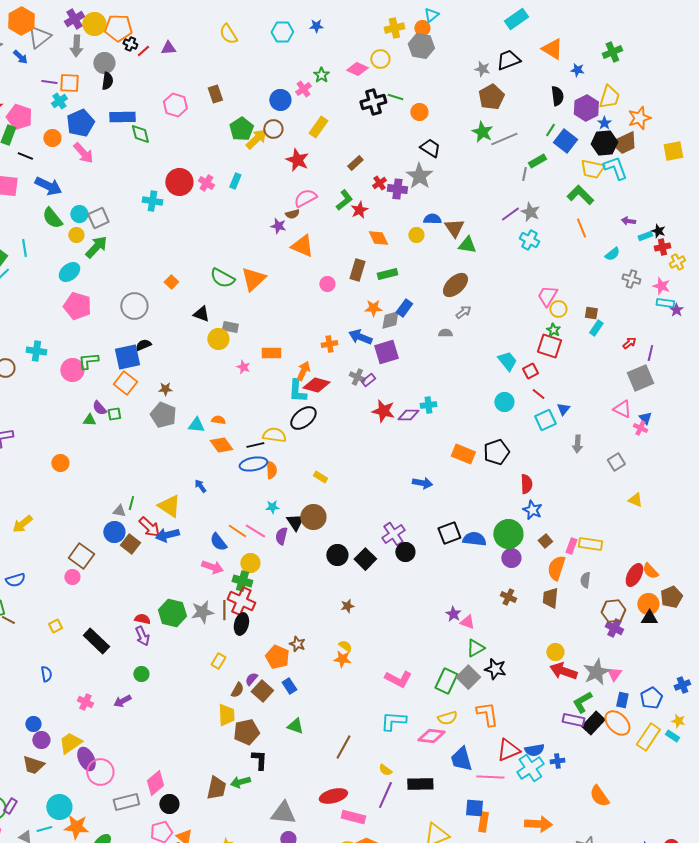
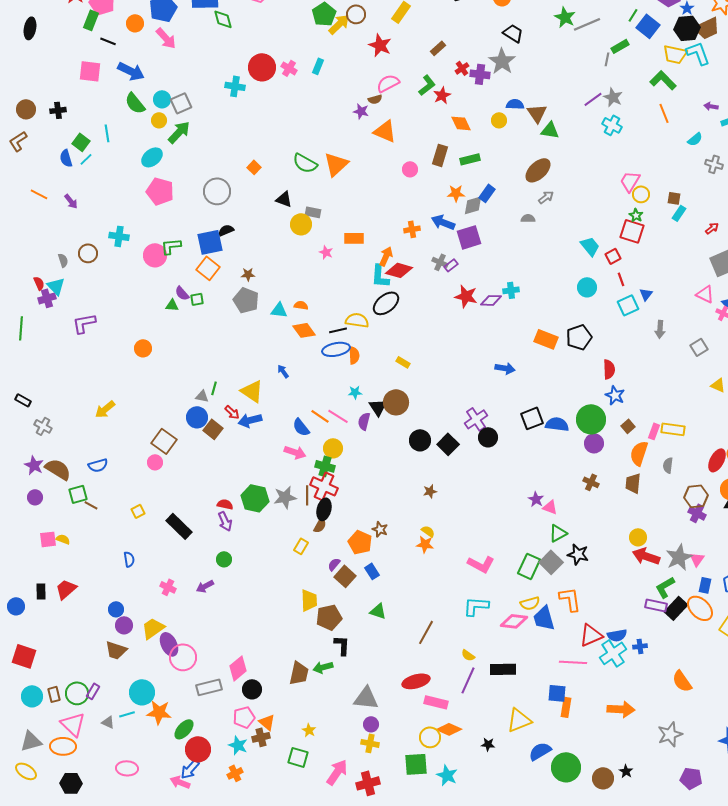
red line: (538, 394) -> (621, 279), turned 32
red arrow: (149, 527) -> (232, 412), size x0.7
brown semicircle: (237, 690) -> (320, 525), moved
blue trapezoid: (461, 759) -> (544, 618), moved

